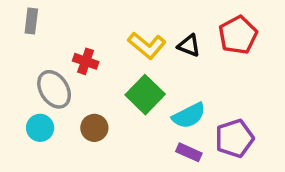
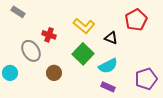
gray rectangle: (31, 21) -> (18, 12), turned -64
black triangle: (189, 46) -> (111, 38), moved
cyan circle: (40, 128) -> (10, 73), moved
purple pentagon: (234, 138) -> (146, 79), moved

